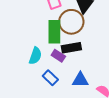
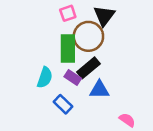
black rectangle: (71, 48) -> (88, 68), turned -30
blue triangle: (80, 80) -> (99, 90), moved

